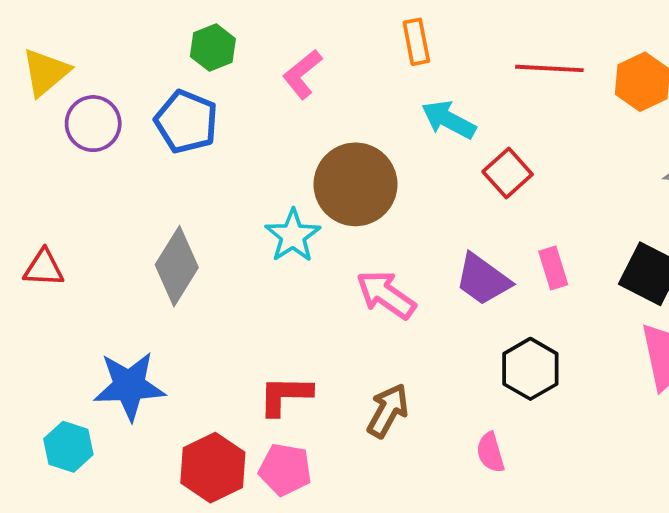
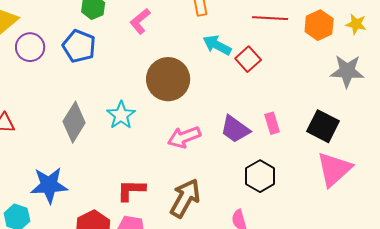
red square: (508, 173) -> (248, 59), moved
cyan star: (293, 236) -> (121, 115), moved
pink arrow: (386, 295) -> (184, 137), turned -56
brown arrow: (388, 411) -> (185, 198), size x1.4

